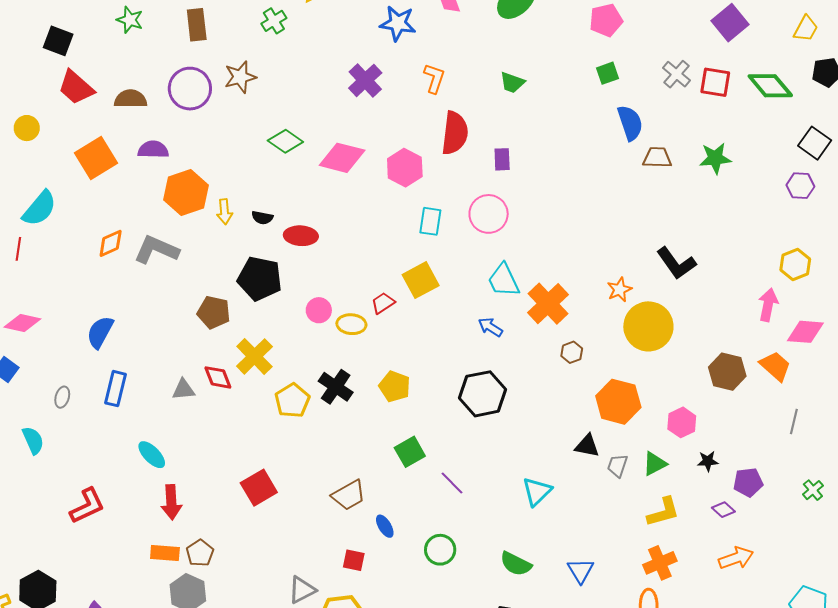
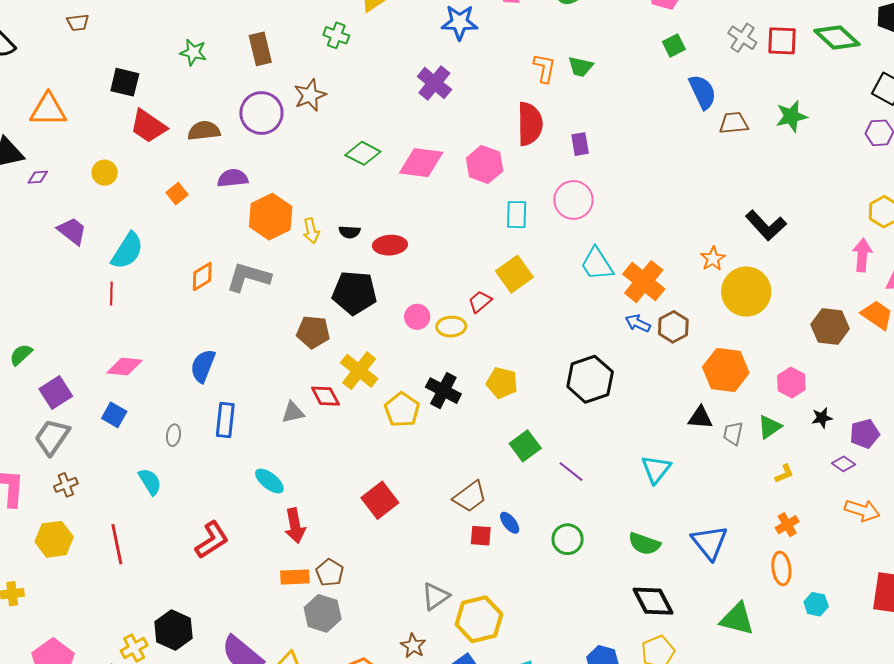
green cross: (274, 21) -> (336, 35), turned -30
orange L-shape: (434, 78) -> (544, 68), moved
orange square: (96, 158) -> (177, 194), size x0.5
blue arrow: (490, 327) -> (638, 323), moved
brown hexagon: (572, 352) -> (673, 327), size x1.4
yellow L-shape: (663, 512) -> (784, 474), size x0.6
orange arrow: (736, 558) -> (862, 510), turned 44
red square: (354, 560) -> (481, 536), moved
orange cross: (660, 563) -> (787, 525), size x0.7
blue triangle: (581, 571) -> (710, 542), size x1.4

